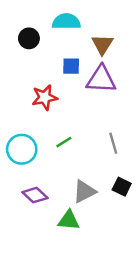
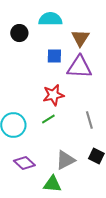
red star: (45, 97) -> (53, 95), moved

